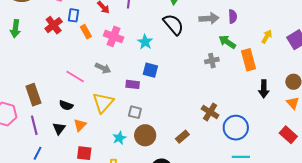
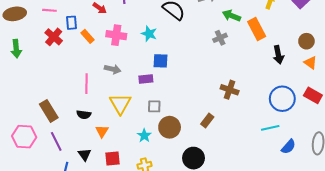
pink line: (75, 77) -> (87, 84), turned 72
blue circle: (236, 128) -> (282, 99), moved
black triangle: (59, 129) -> (85, 155), moved

